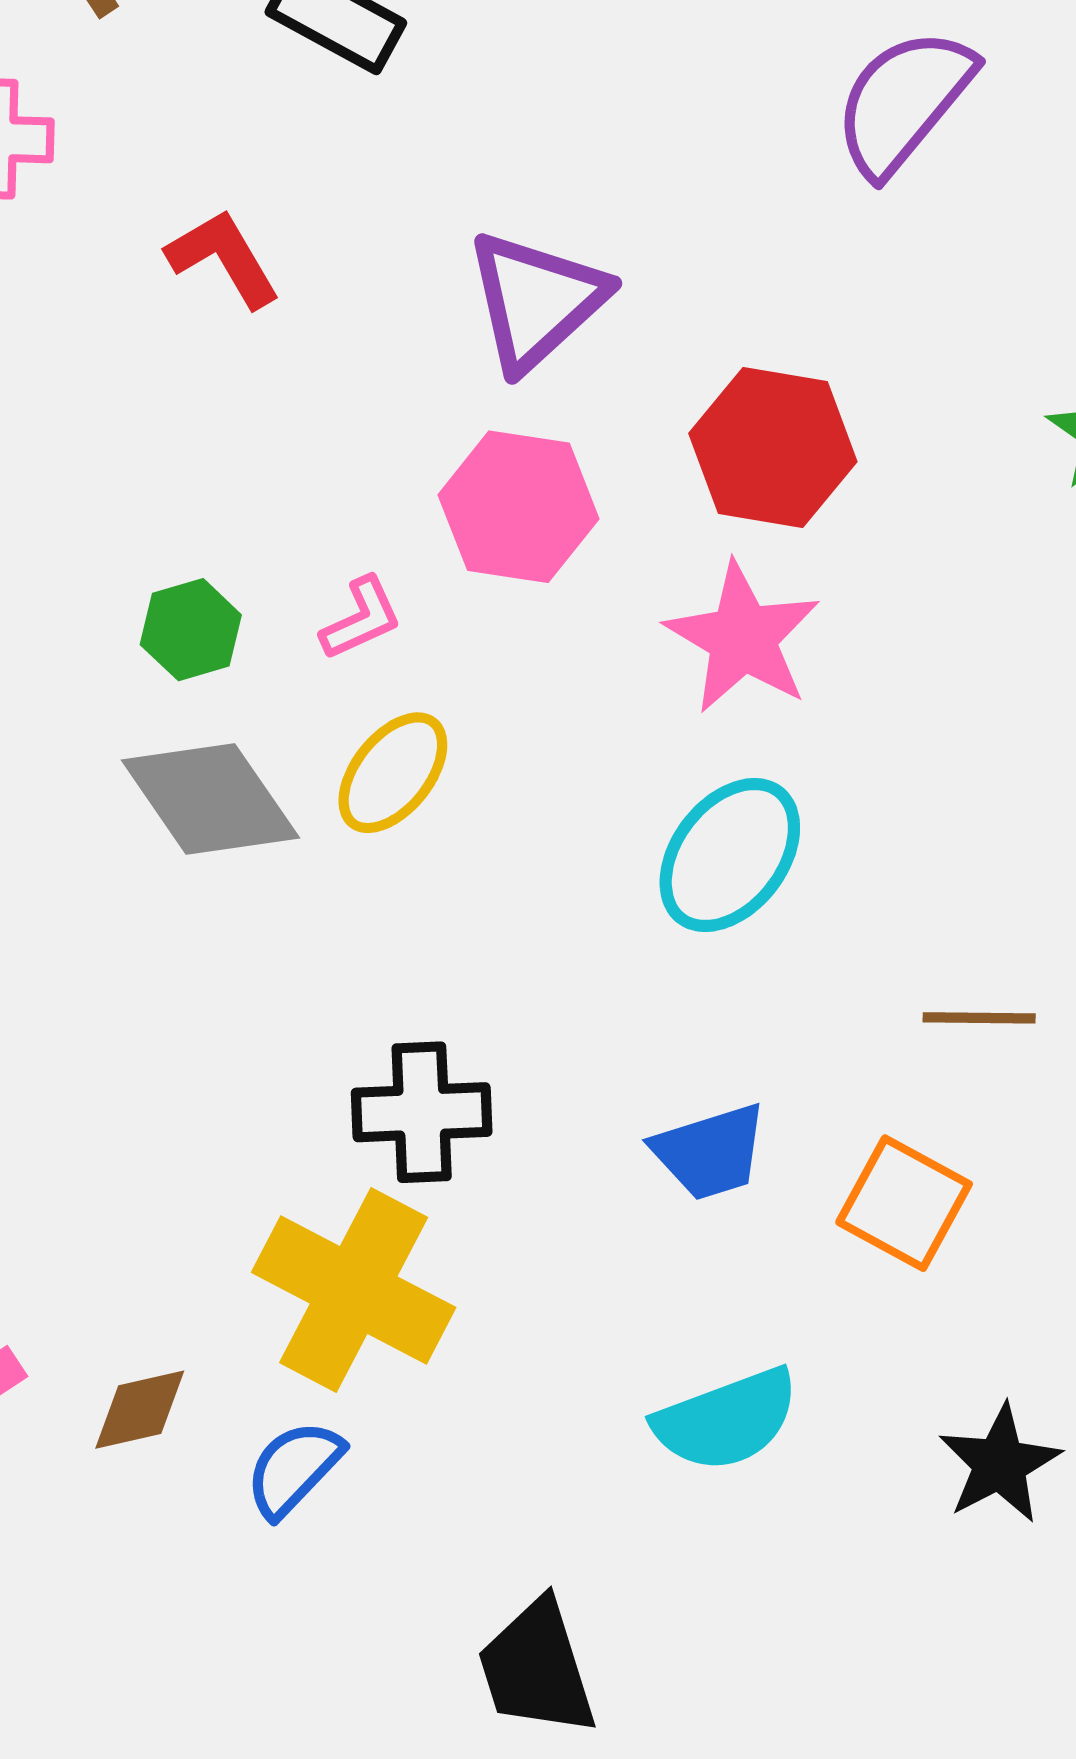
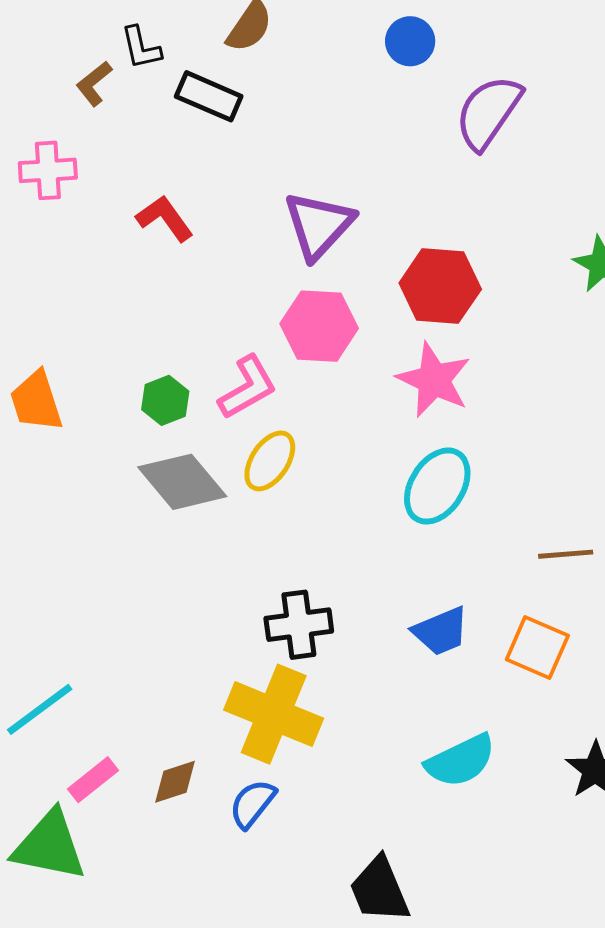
pink L-shape: (361, 618) -> (248, 387), size x1.5

